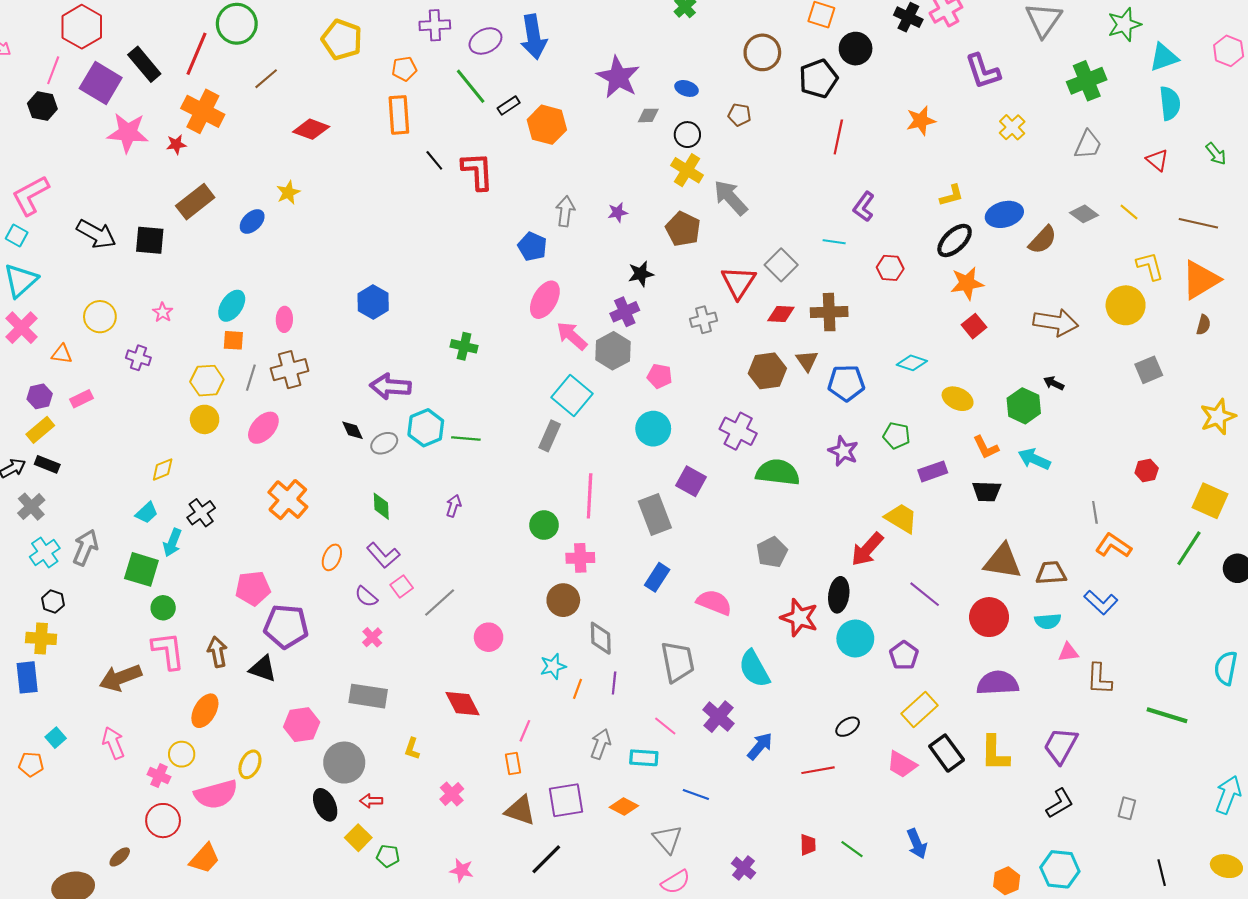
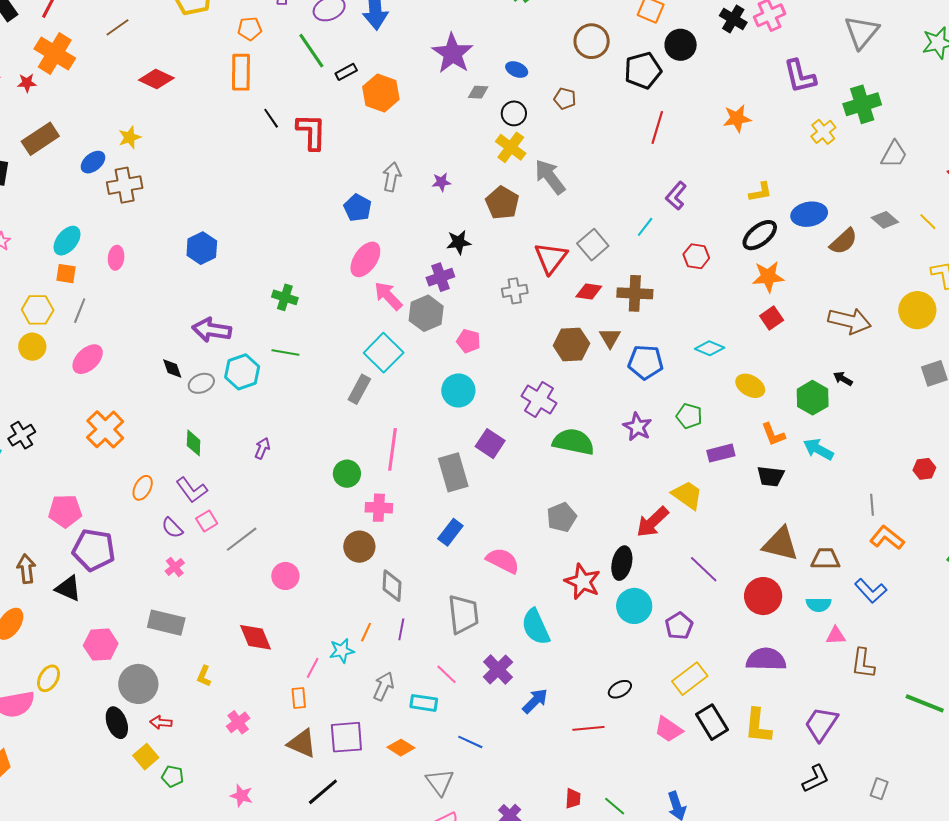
green cross: (1087, 81) -> (862, 104), moved
cyan line: (834, 242) -> (645, 227), turned -65
brown cross: (290, 370) -> (125, 185), moved
green line: (466, 439) -> (285, 353), moved
cyan star: (553, 666) -> (342, 651), moved

